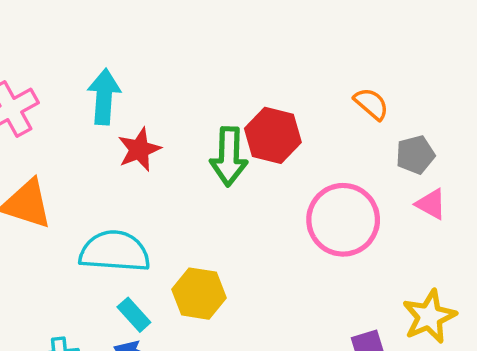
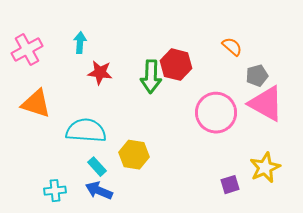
cyan arrow: (104, 97) -> (80, 43), size x0.7
red star: (139, 149) -> (100, 73), turned 30
pink triangle: (431, 204) -> (266, 104), size x2.0

